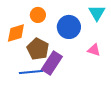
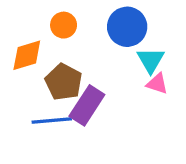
cyan triangle: (97, 13) -> (151, 60), moved
blue circle: (69, 27) -> (127, 27), moved

